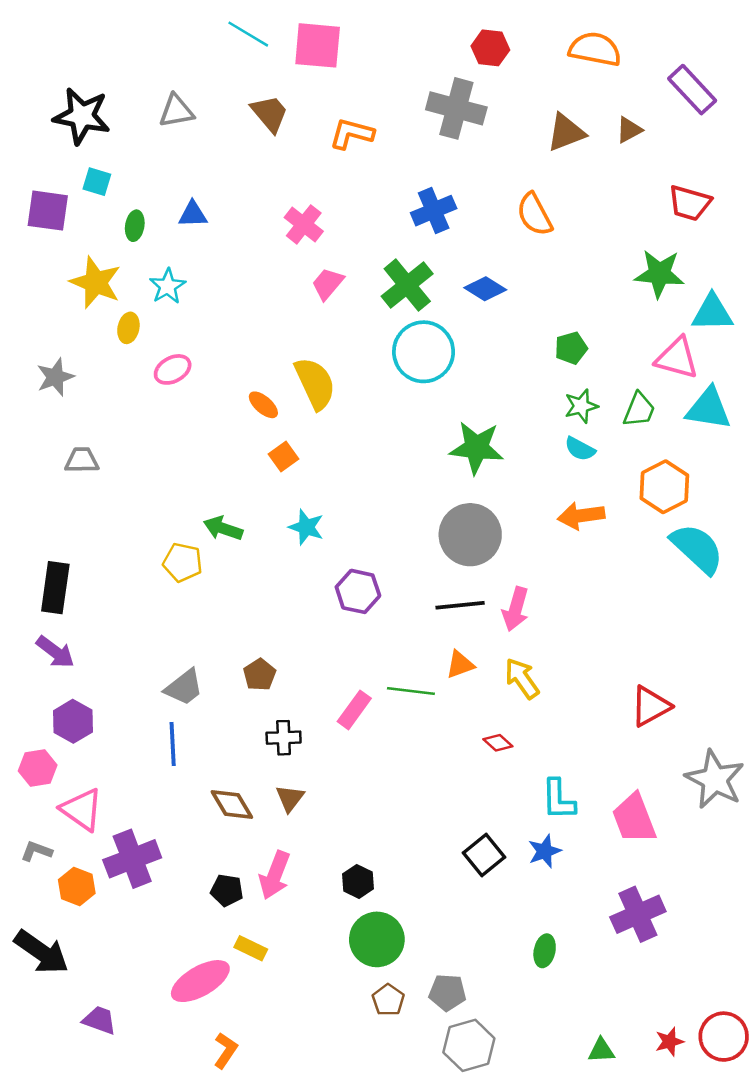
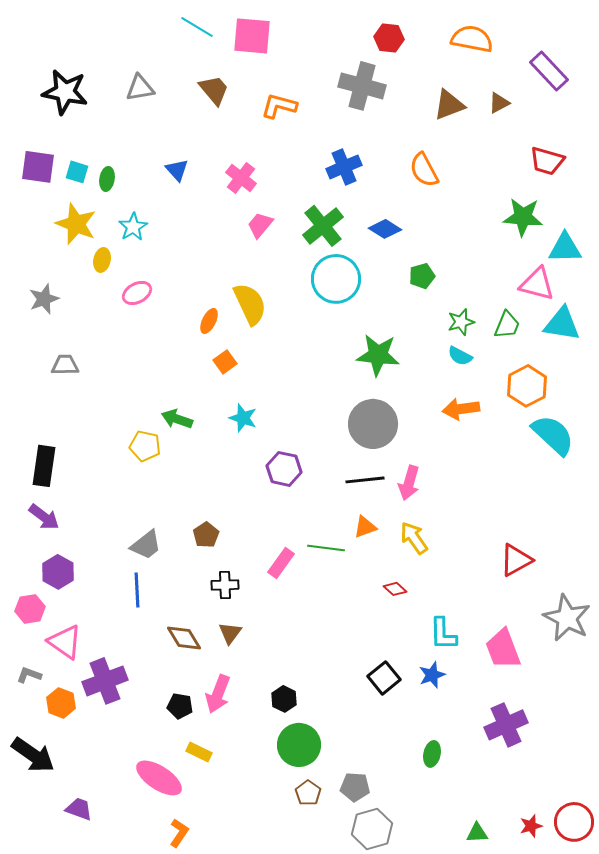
cyan square: (97, 182) -> (77, 172), moved
blue triangle: (193, 214) -> (177, 170), moved, turned 50
green pentagon: (571, 348) -> (422, 276), moved
orange ellipse: (263, 405) -> (209, 321), turned 75
pink ellipse: (200, 981) -> (159, 778), turned 63

